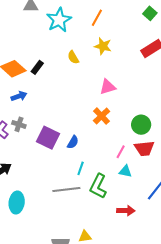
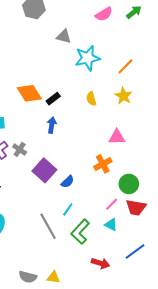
blue arrow: (19, 96) -> (52, 125), moved, turned -77
green circle: (141, 125) -> (129, 184), moved
gray line: (66, 190) -> (48, 226), turned 52

